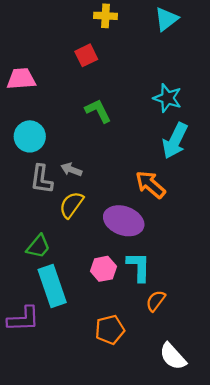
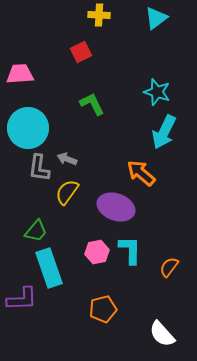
cyan circle: (30, 136) -> (28, 128), size x1.4
orange semicircle: (156, 301) -> (169, 267), moved

